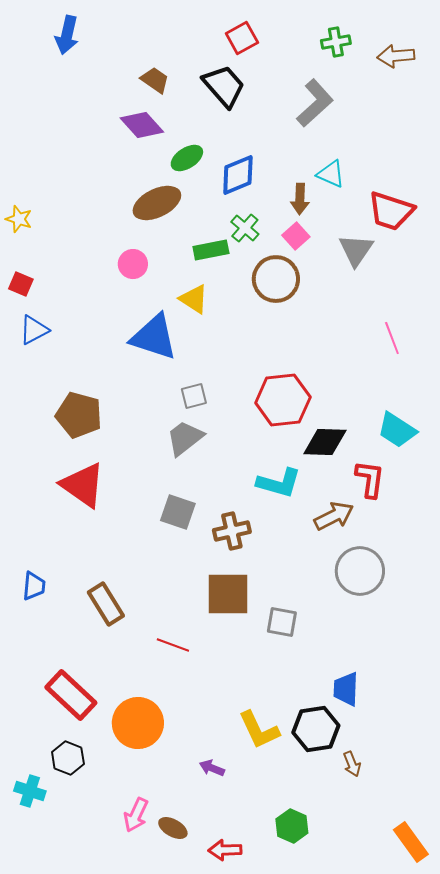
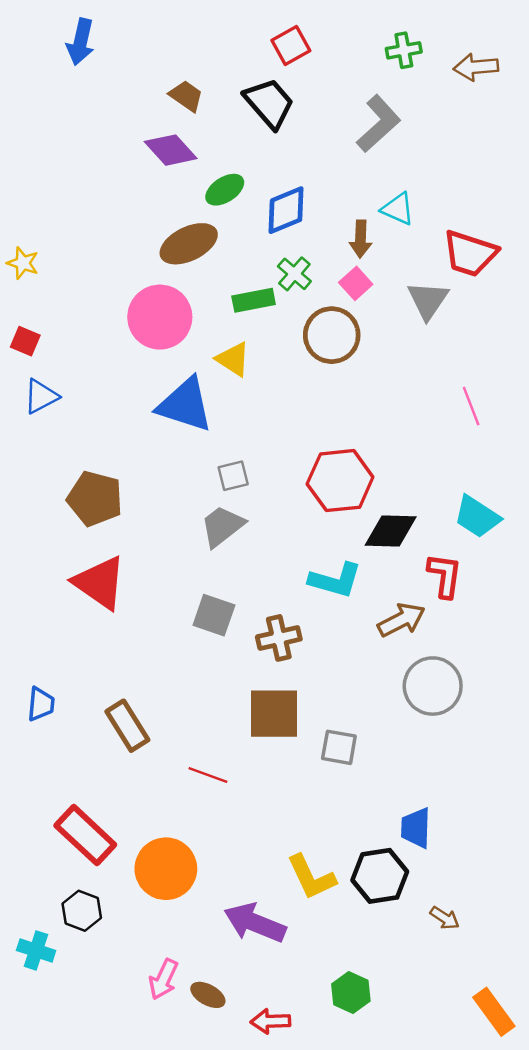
pink circle: (133, 264) -> (160, 317), size x1.8
brown arrow: (352, 764) -> (445, 918), moved, turned -35
purple arrow: (212, 768) -> (255, 923), size x2.0

